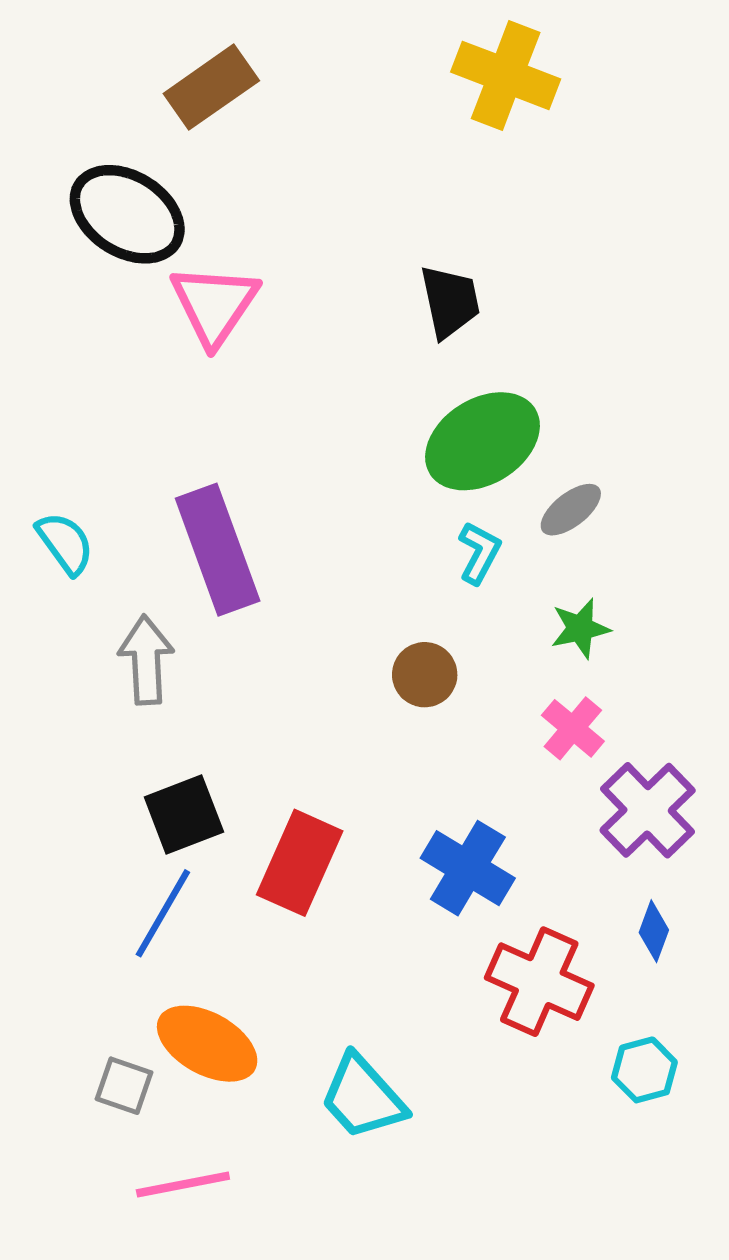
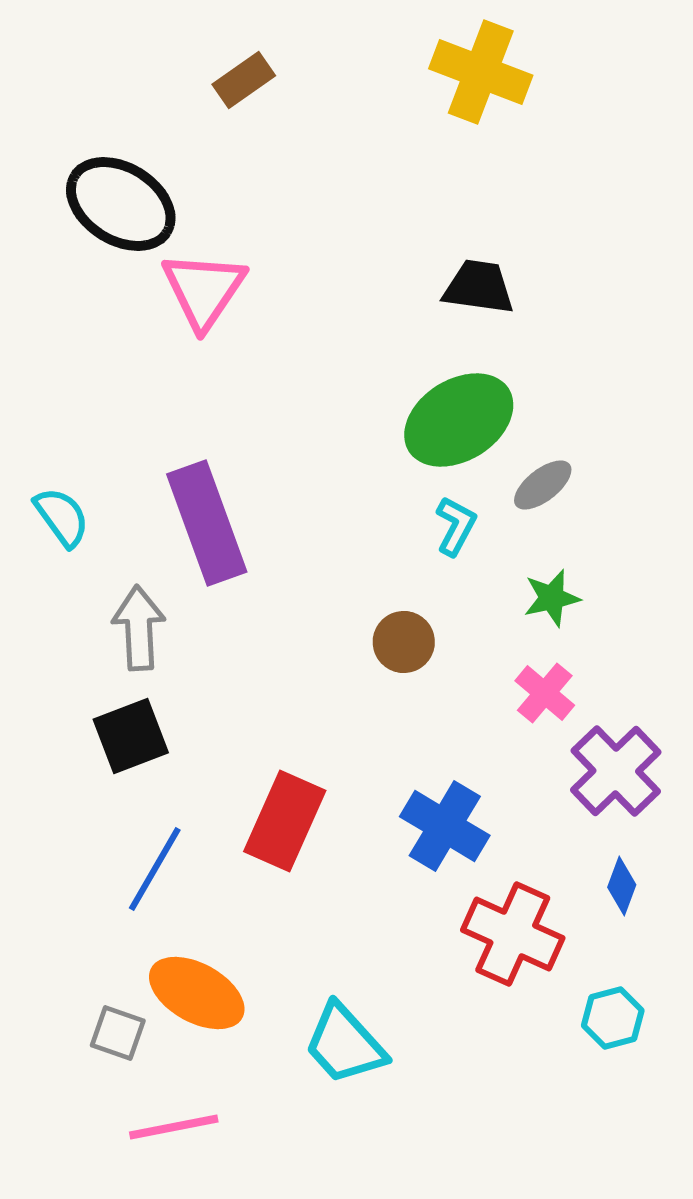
brown rectangle: (211, 87) -> (244, 80), moved, size x0.7
black trapezoid: (450, 302) -> (479, 287), moved, turned -70
black square: (184, 814) -> (131, 736), moved

